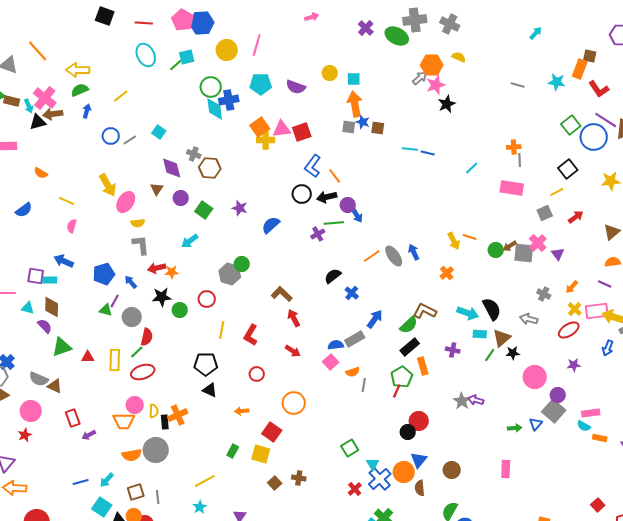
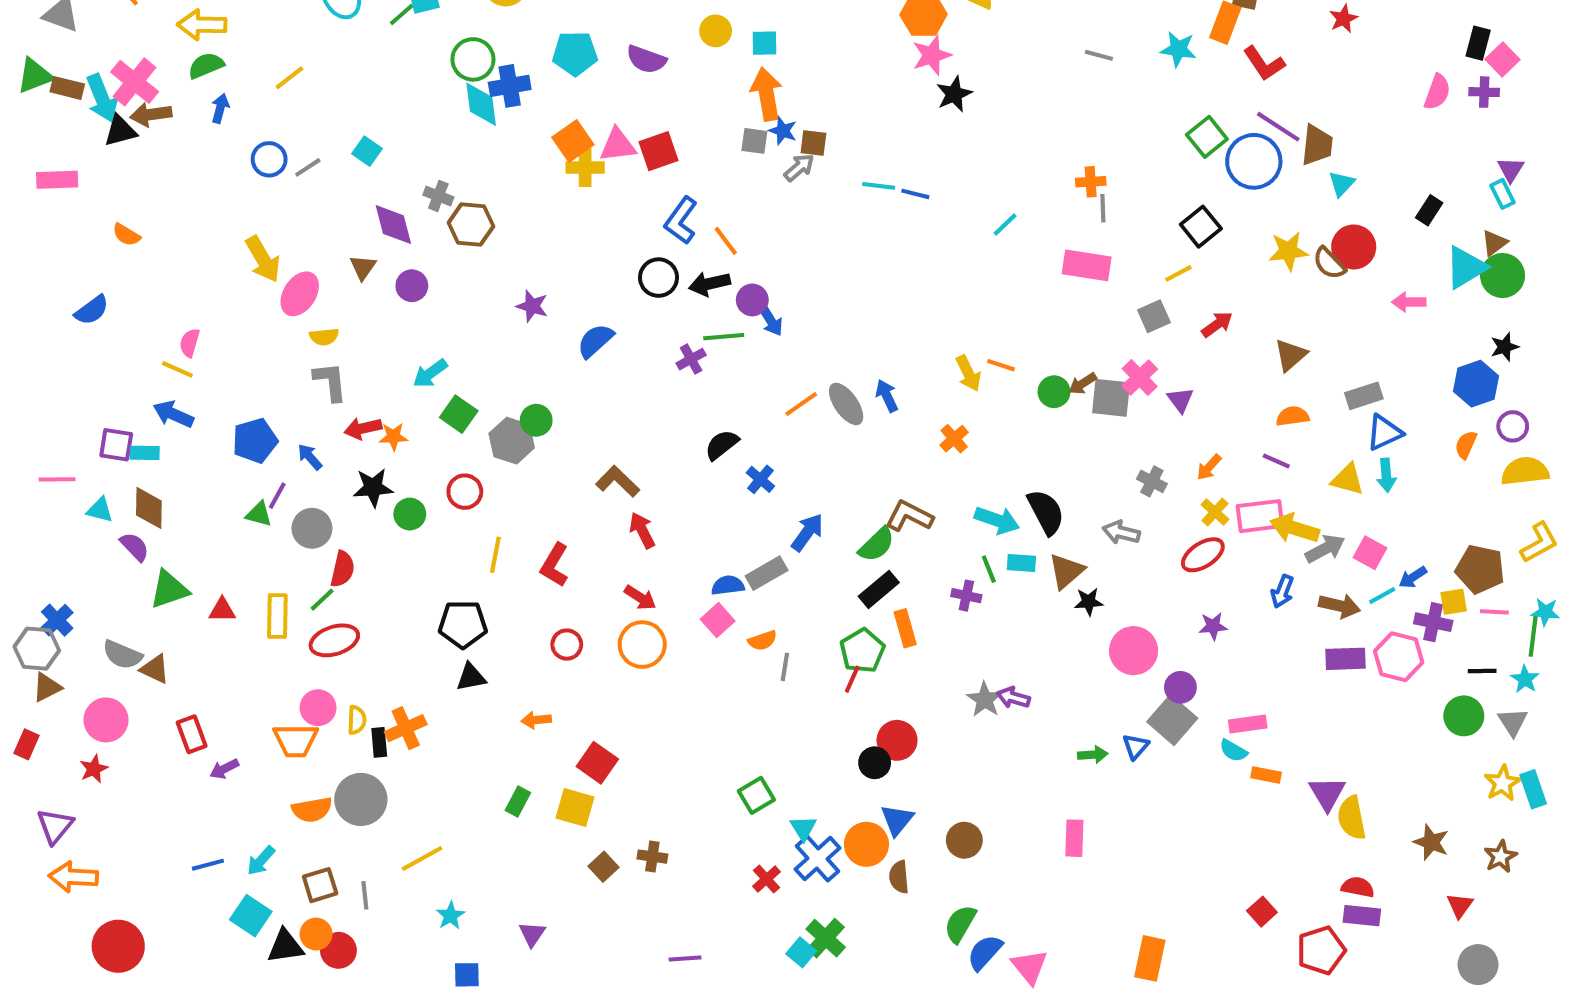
gray arrow: (420, 78) -> (799, 167), moved
cyan arrow: (29, 106) -> (102, 98), size x1.6
yellow line: (67, 201) -> (177, 369), moved
green square: (204, 210) -> (459, 414), moved
green line: (490, 355) -> (989, 569), moved, turned -56
black triangle: (210, 390) -> (471, 677), turned -35
orange circle: (294, 403) -> (642, 645), moved
yellow line: (205, 481) -> (422, 859), moved

